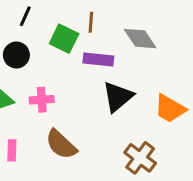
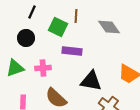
purple rectangle: (98, 59) -> (72, 51), moved
black triangle: (118, 97) -> (91, 81), moved, turned 50

